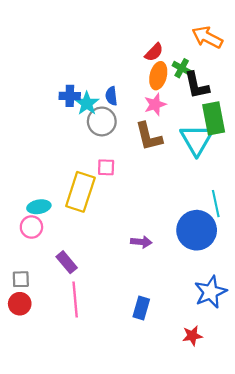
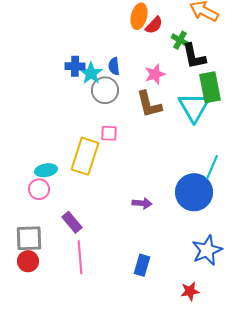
orange ellipse: (158, 76) -> (139, 16), moved
cyan line: (216, 204) -> (212, 167), turned 35
gray square: (21, 279) -> (29, 238), size x1.6

